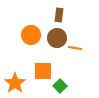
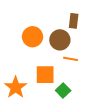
brown rectangle: (59, 15) -> (74, 21), moved
orange line: (75, 48) -> (70, 59), moved

